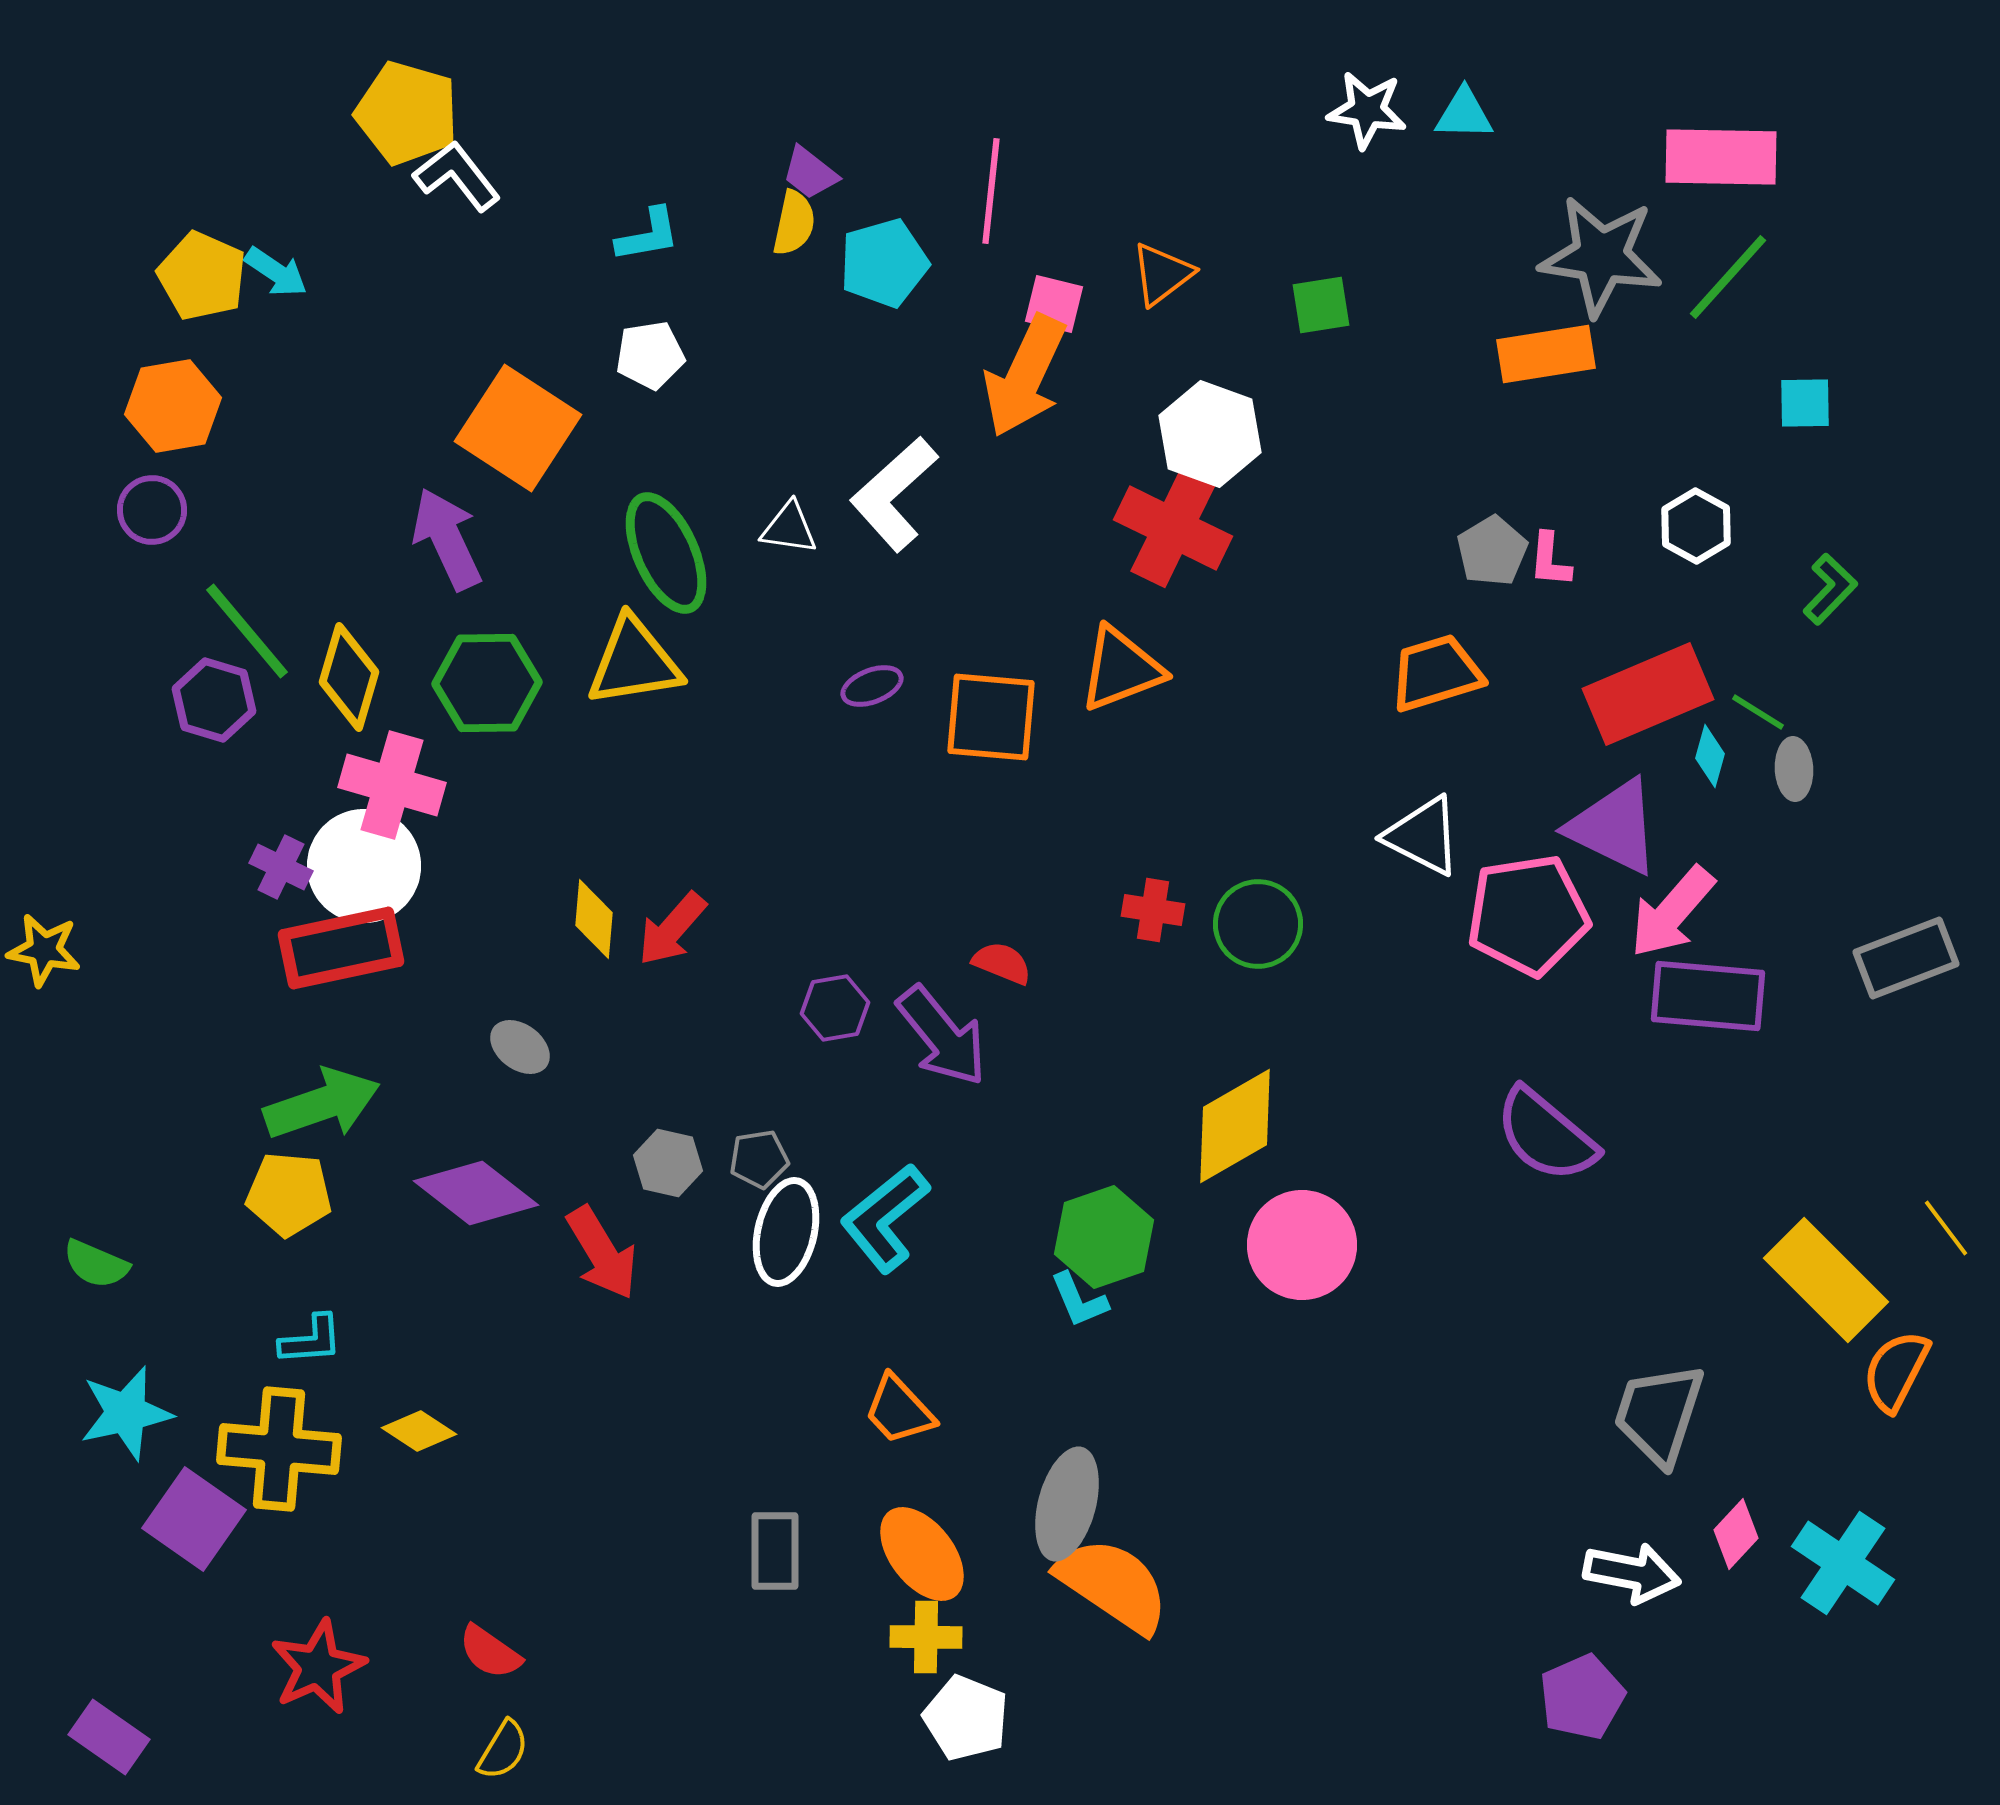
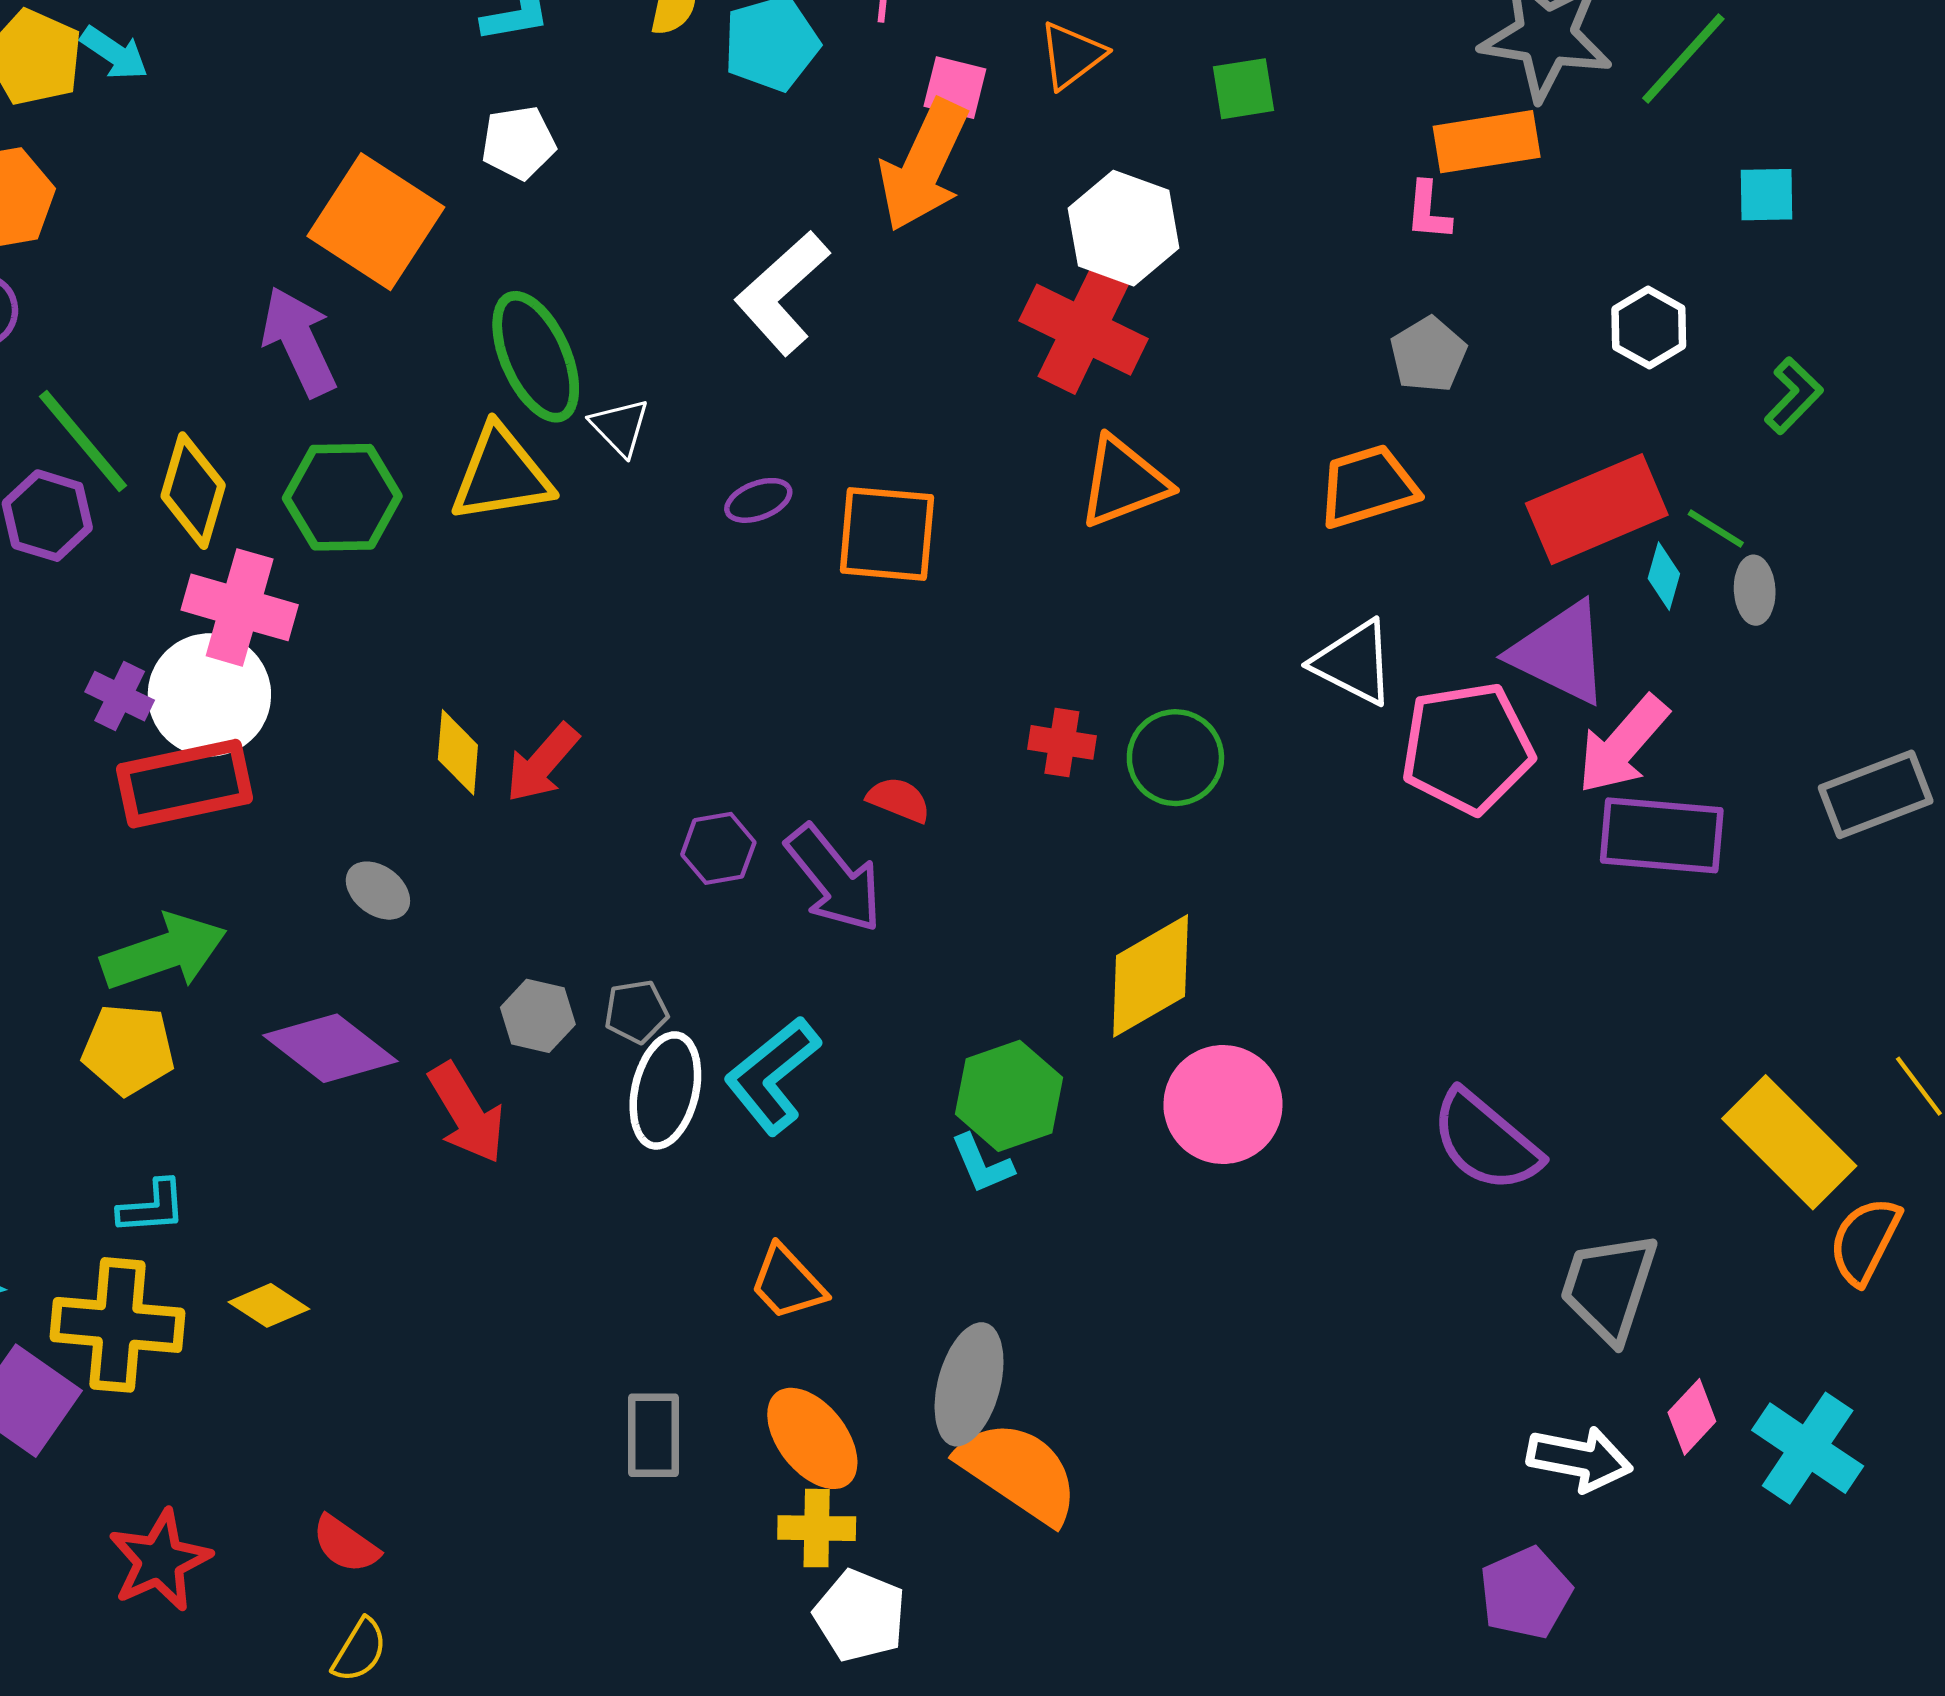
white triangle: (789, 528) -> (620, 427), moved, turned 38
pink L-shape: (1550, 560) -> (1428, 211), moved
orange triangle: (1121, 669) -> (1124, 482), moved
purple semicircle: (1546, 1135) -> (1486, 1141), moved

